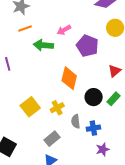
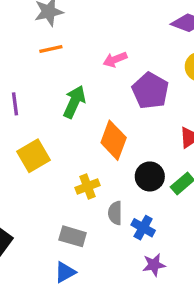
green arrow: (43, 45) -> (74, 102), moved, turned 102
yellow square: (30, 107) -> (33, 156), moved
blue cross: (93, 128) -> (143, 228), turned 32
gray rectangle: (52, 139) -> (73, 236), turned 49

